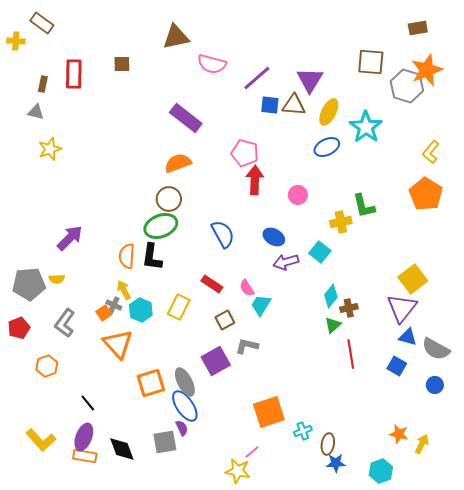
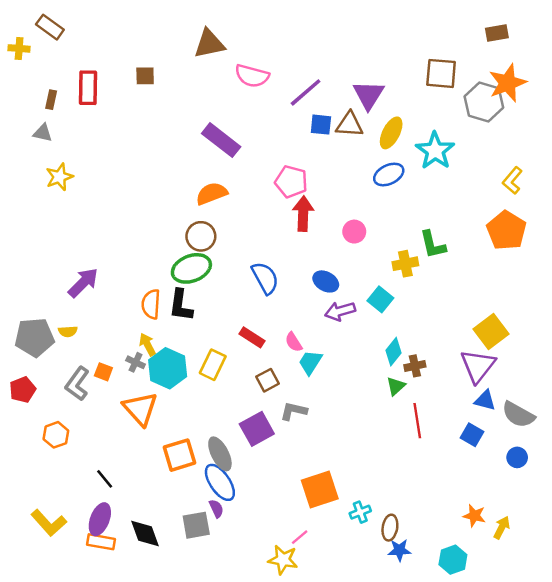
cyan hexagon: (141, 310) -> (168, 368), size x1.4
orange square: (104, 313) -> (103, 372), moved, turned -35

